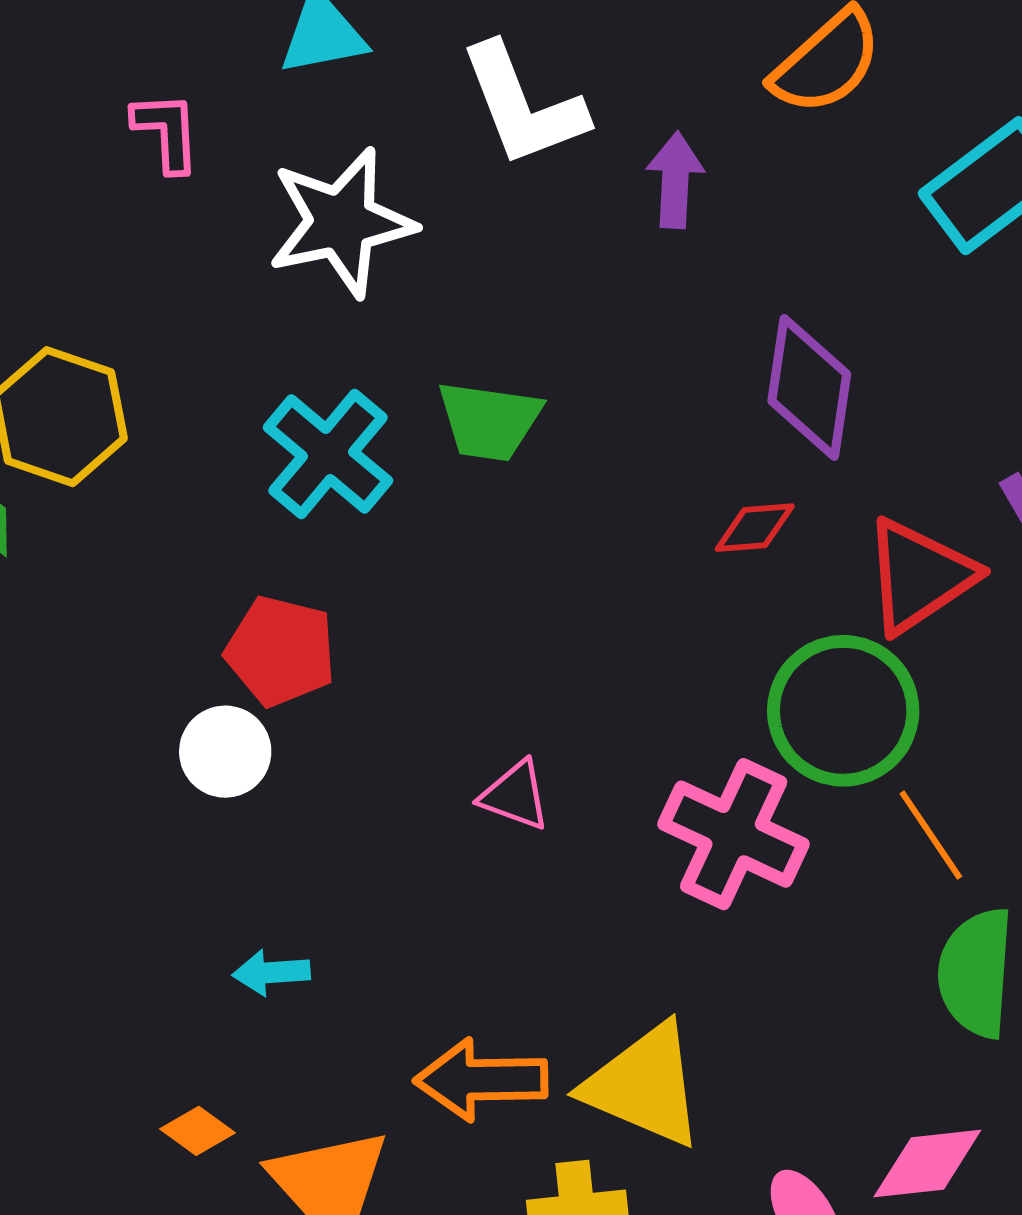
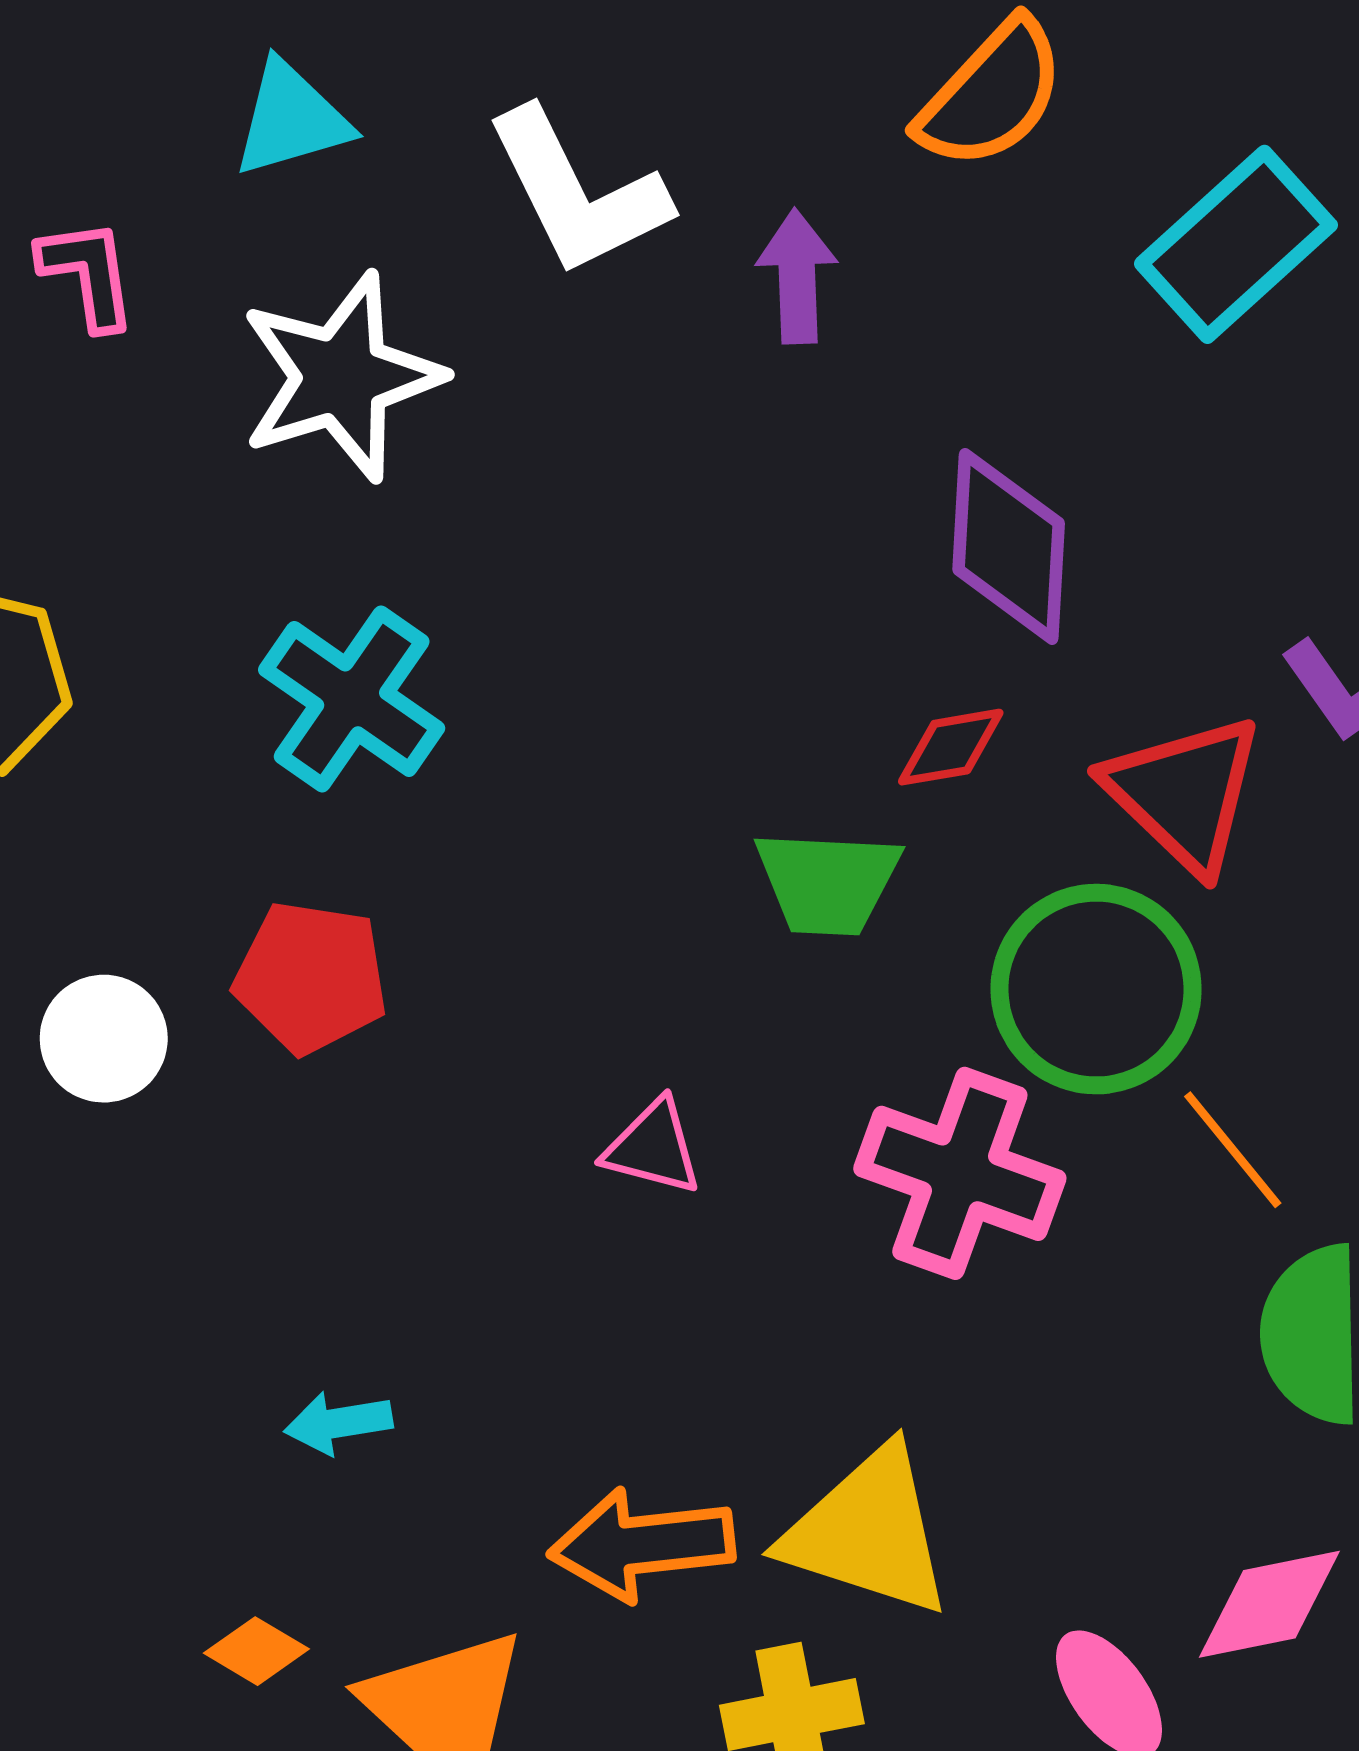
green trapezoid: (489, 421) -> (828, 882), moved
red triangle: (919, 576) -> (1184, 793), turned -37
white circle: (225, 752) -> (104, 1039), moved

